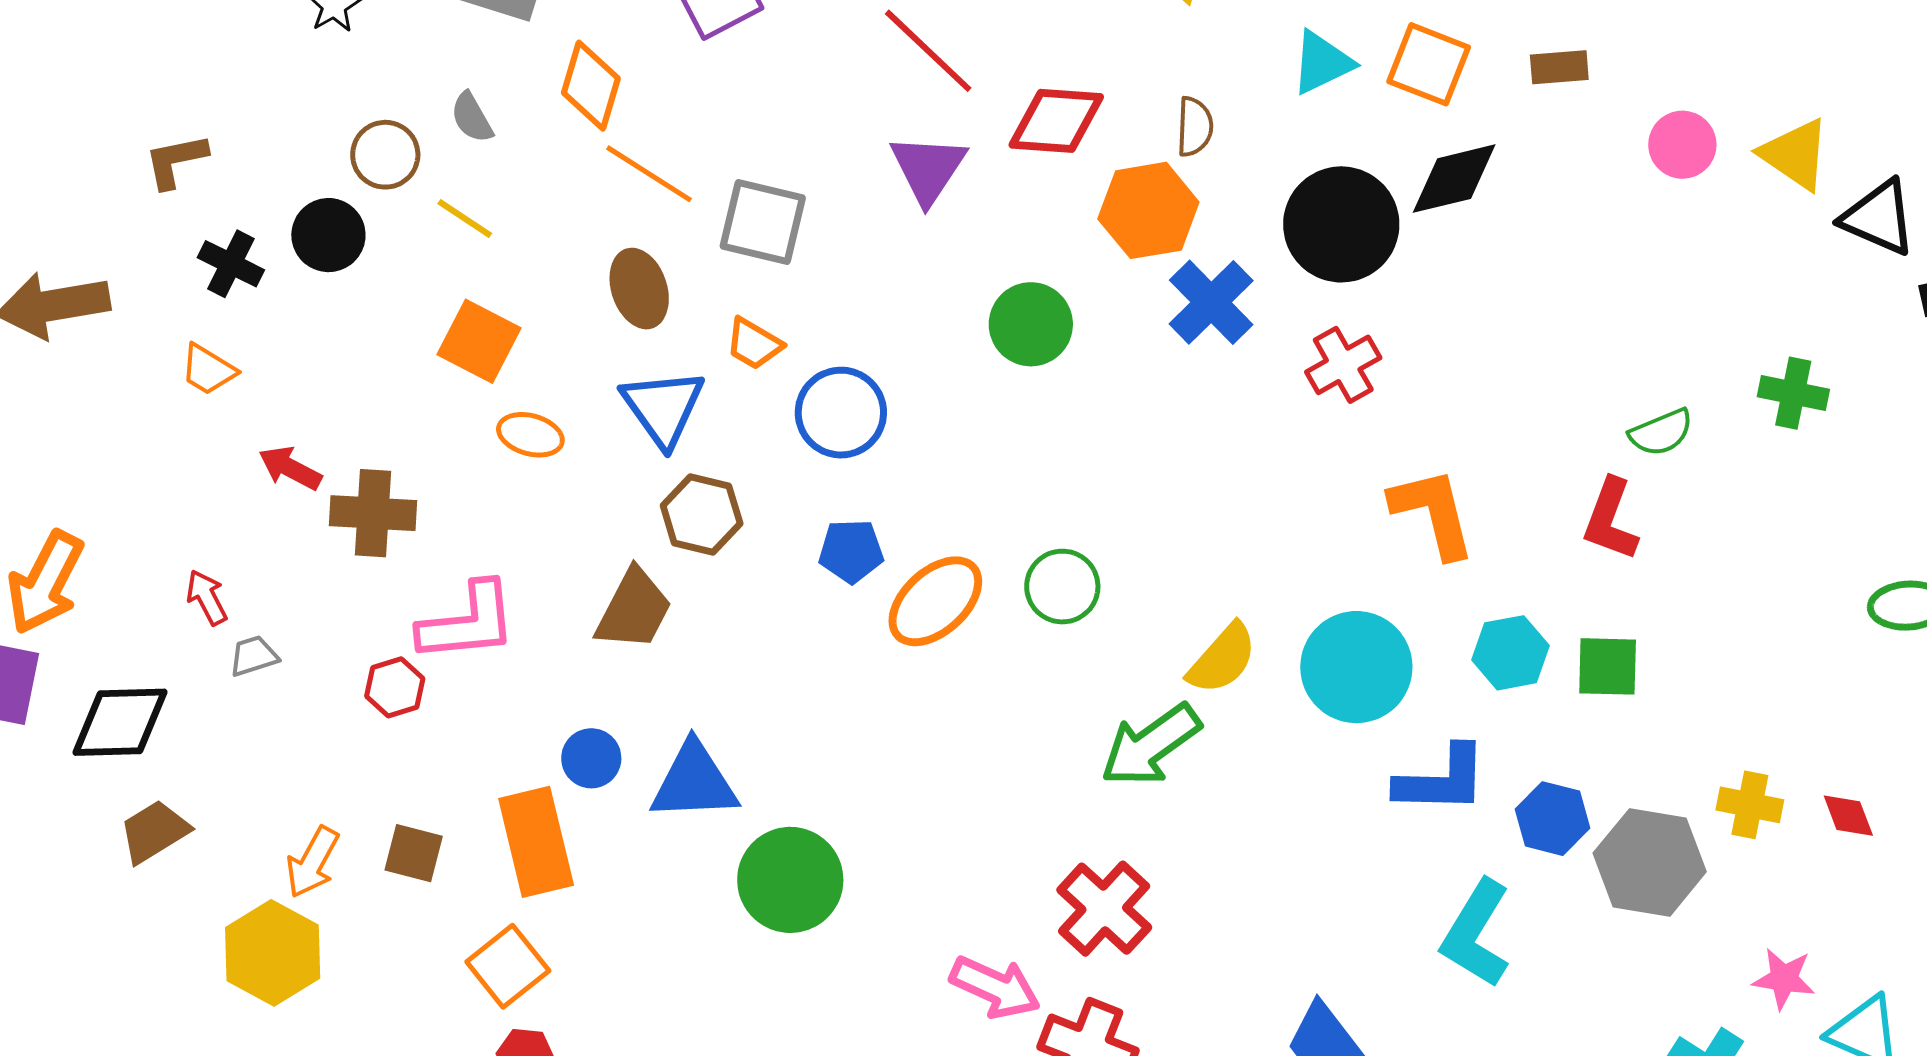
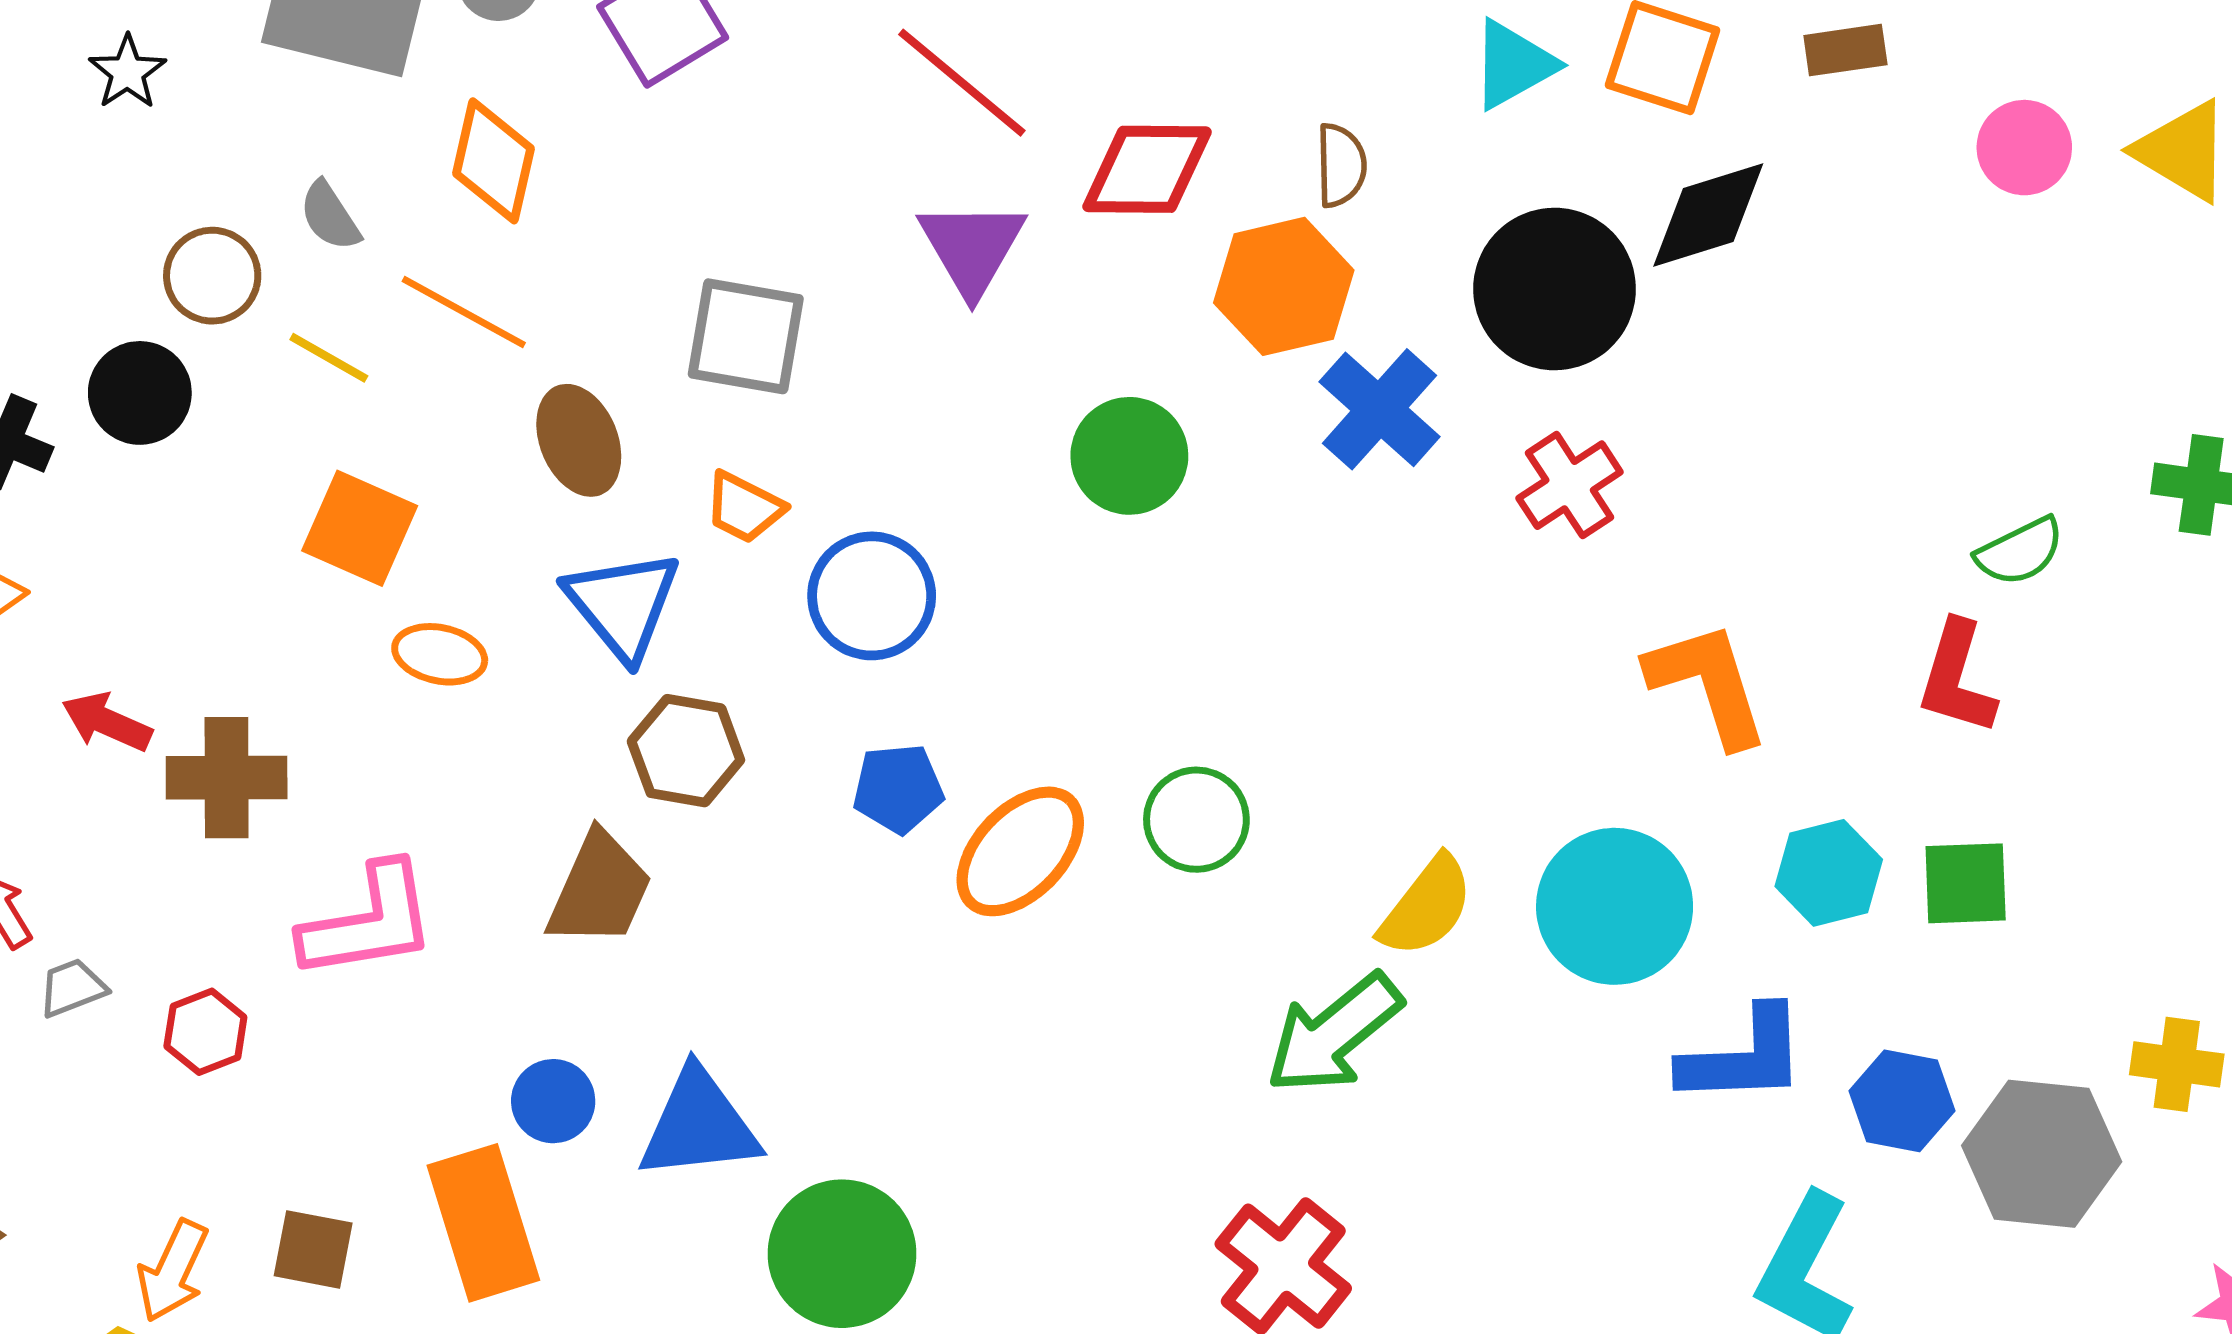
orange line: (649, 174) -> (464, 312), moved
red hexagon: (395, 687) -> (205, 1032), moved

